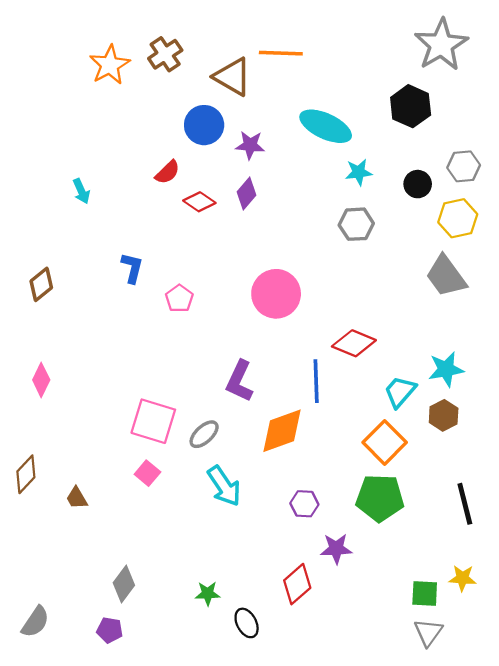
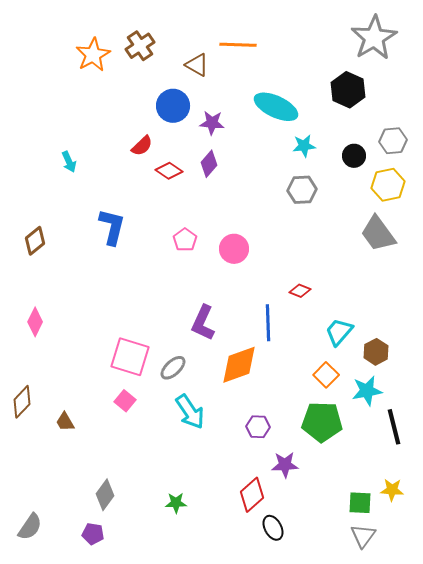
brown triangle: (232, 77) -> (197, 65), size x0.7
blue L-shape: (132, 268) -> (112, 227), size x1.4
pink circle: (276, 294) -> (234, 249), size x0.7
pink pentagon: (179, 299) -> (185, 240), moved
red diamond: (354, 343) -> (300, 291), size x0.6
cyan star: (446, 369) -> (367, 391), moved
orange square: (385, 442) -> (326, 375), size x0.7
black ellipse: (247, 623) -> (273, 528), moved

